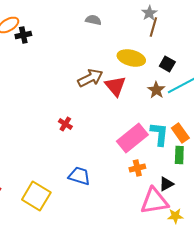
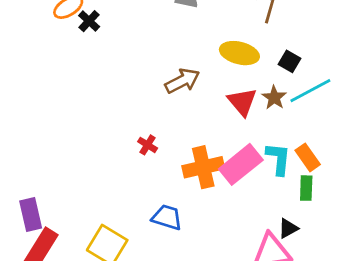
black cross: (23, 35) -> (89, 21), turned -35
red triangle: (115, 86) -> (242, 102), moved
orange cross: (137, 168) -> (203, 167), moved, size x1.8

